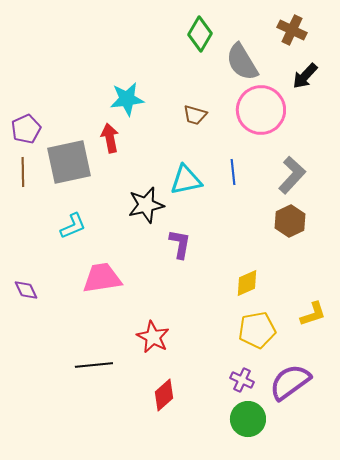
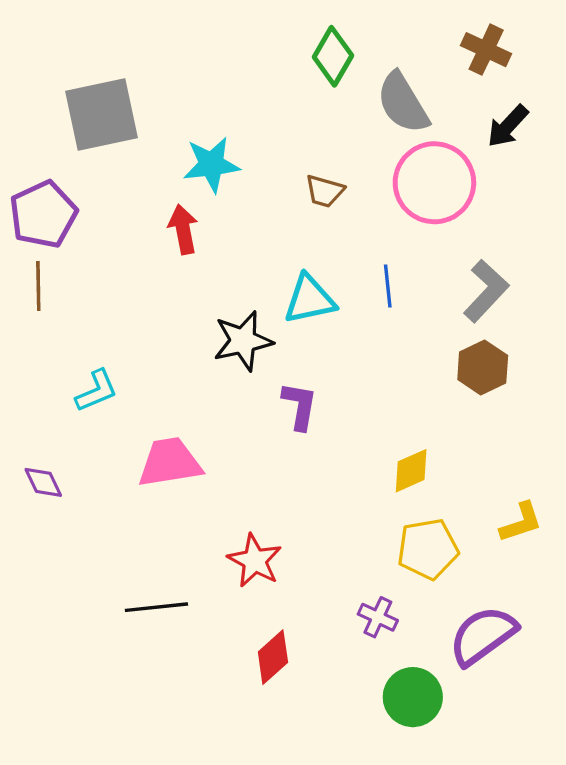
purple pentagon: (26, 129) -> (43, 214), size x1.4
gray square: (69, 162) -> (102, 115), moved
cyan L-shape: (73, 226) -> (97, 391), moved
purple cross: (242, 380) -> (378, 617), moved

